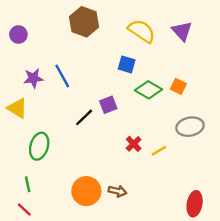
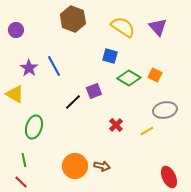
purple star: (33, 78) -> (29, 68), turned -30
yellow line: (159, 151) -> (147, 131), moved
red ellipse: (195, 204) -> (169, 177), turned -35

